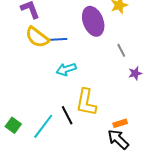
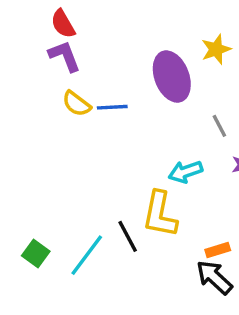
yellow semicircle: (37, 37) -> (77, 104), size x0.7
cyan arrow: (66, 69) -> (185, 172), moved

